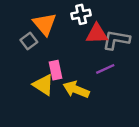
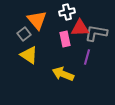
purple line: (105, 69) -> (87, 57), turned -49
pink rectangle: (56, 70) -> (65, 39), moved
yellow triangle: (43, 85) -> (29, 55), moved

